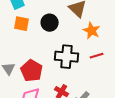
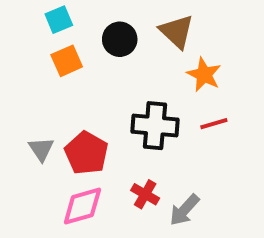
black circle: (50, 23) -> (120, 39), moved
orange square: (22, 24) -> (67, 61), turned -35

